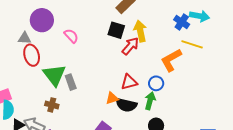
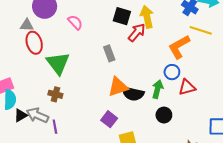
gray rectangle: (71, 82) -> (109, 53), moved
red triangle: (129, 82) -> (187, 87), moved
blue circle: (156, 83) -> (172, 72), moved
orange triangle: (112, 98) -> (118, 87), size x1.5

